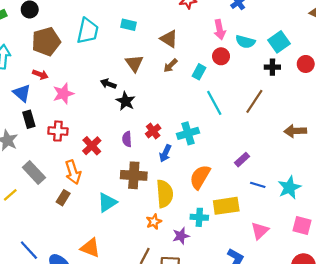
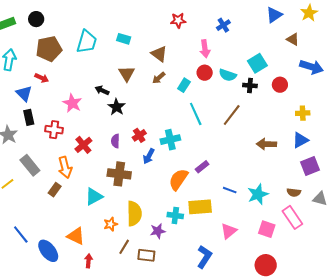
cyan semicircle: (245, 42) -> (228, 75), moved
pink star: (63, 94) -> (72, 103), moved, turned -30
purple rectangle: (242, 160) -> (202, 167), moved
yellow semicircle: (165, 194) -> (134, 214), moved
orange star: (154, 222) -> (111, 224), moved

